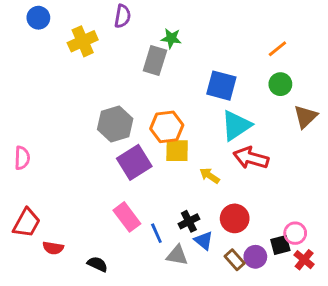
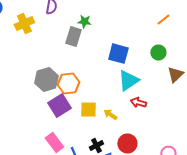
orange line: (277, 49) -> (163, 20), moved
orange hexagon: (167, 127) -> (68, 84), moved
yellow square: (177, 151) -> (88, 110), moved
red arrow: (251, 158) -> (138, 102), size x0.7

